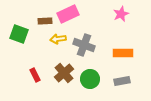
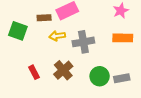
gray cross: (84, 45) -> (83, 42), turned -30
orange rectangle: (123, 53) -> (123, 38), moved
green circle: (90, 79) -> (100, 76), moved

